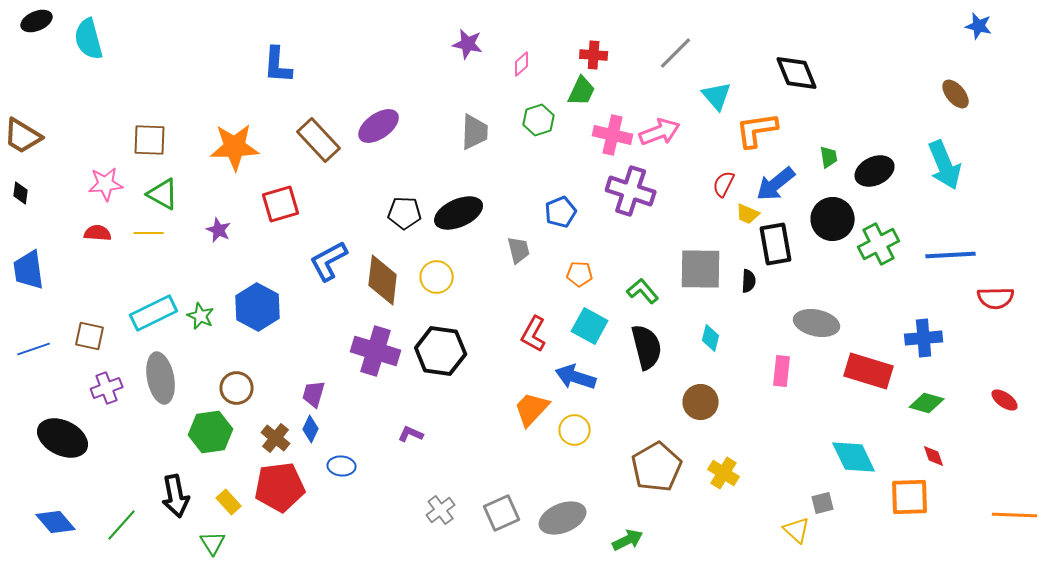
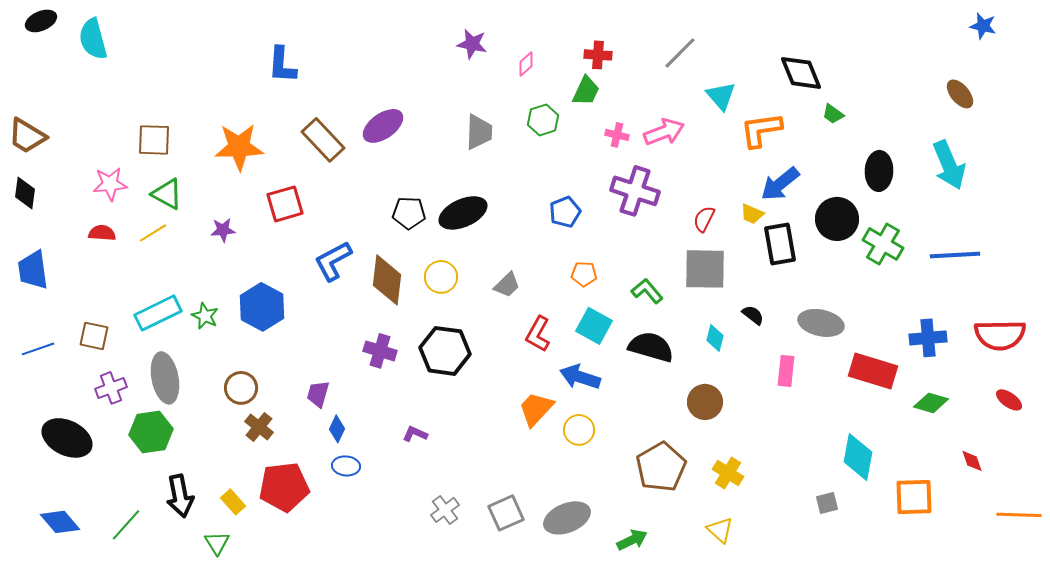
pink cross: (613, 135) -> (617, 135), size x0.6
green trapezoid: (829, 157) -> (833, 114), moved, turned 135
black ellipse: (875, 171) -> (879, 171), turned -63
red semicircle: (724, 184) -> (704, 219), moved
black diamond: (21, 193) -> (25, 193), size x1.4
purple star: (219, 230) -> (223, 230), turned -30
yellow line: (149, 233) -> (153, 233), turned -32
green cross: (879, 244) -> (883, 244), turned -33
gray trapezoid: (519, 250) -> (507, 285), moved, turned 60
black semicircle: (749, 281) -> (753, 315), moved, turned -55
red semicircle: (996, 298) -> (1000, 335), moved, size x1.4
black semicircle: (647, 347) -> (651, 347), turned -60
purple cross: (376, 351) -> (380, 351), size x0.7
blue diamond: (311, 429) -> (337, 429), moved
green hexagon: (211, 432) -> (151, 432), moved
brown cross: (276, 438) -> (259, 427), moved
red diamond: (934, 456) -> (972, 461), moved
cyan diamond: (854, 457) -> (858, 457), turned 36
yellow triangle: (797, 530) -> (720, 530), moved

